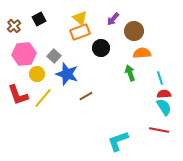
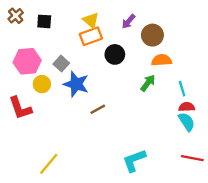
black square: (39, 19) -> (44, 21), turned 32
brown cross: (14, 26) -> (16, 16), moved
green arrow: (130, 73) -> (148, 83), turned 56
yellow line: (43, 98) -> (49, 164), moved
red line: (159, 130) -> (192, 158), moved

